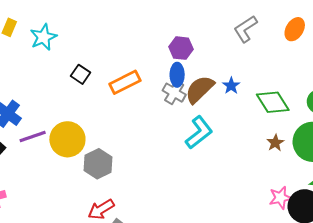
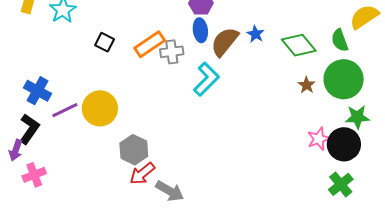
gray cross: (174, 93) -> (172, 52), moved, turned -30
cyan L-shape: (199, 132) -> (206, 79), moved
gray hexagon: (98, 164) -> (134, 150), moved

